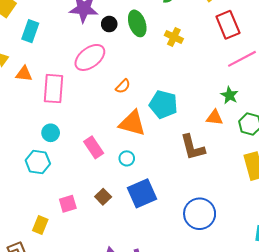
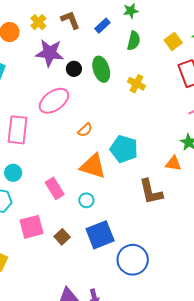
pink square: (68, 204) -> (31, 227), moved, size x1.4
blue circle: (200, 214) -> (133, 260), moved

